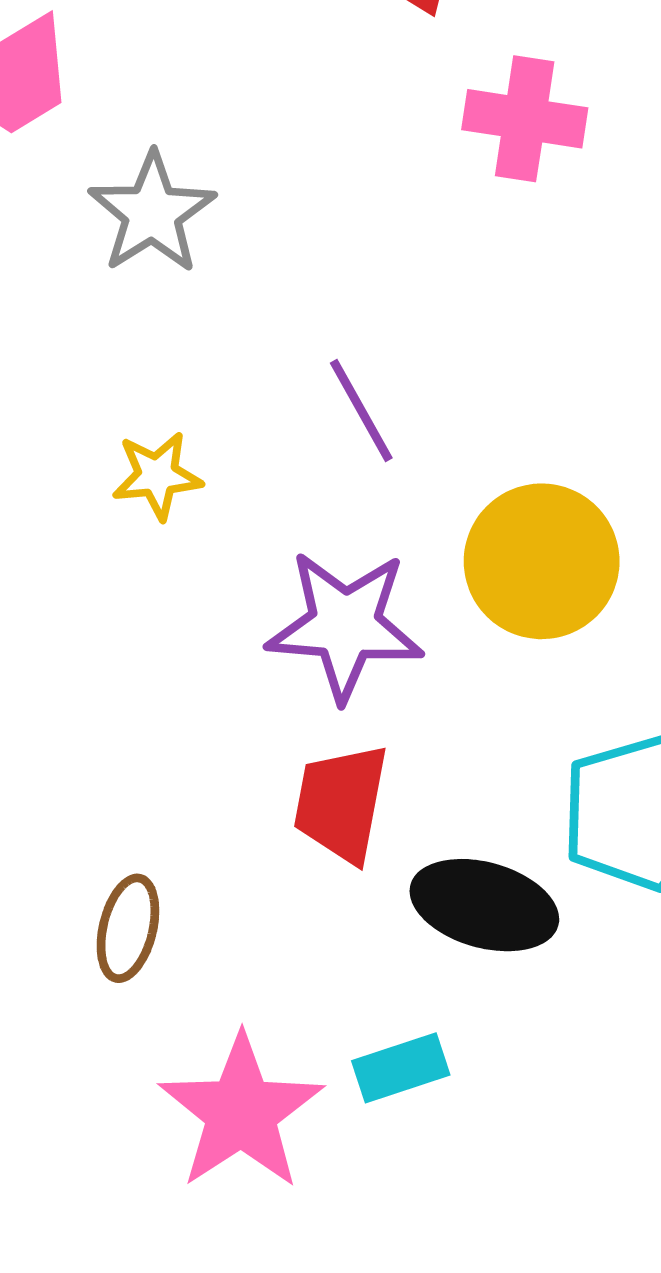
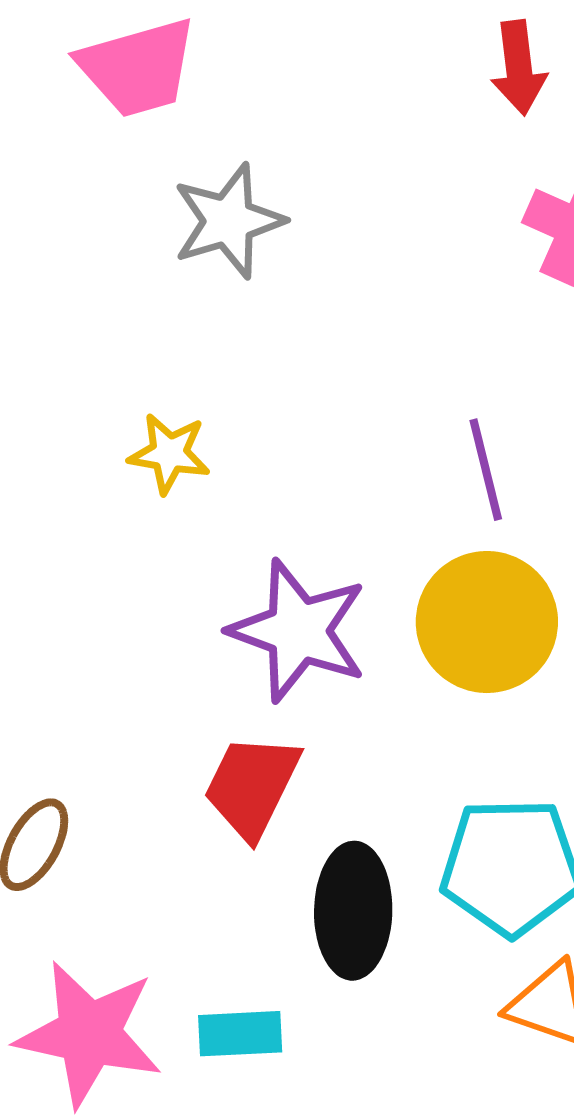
purple line: (361, 410) -> (486, 470), moved
black ellipse: (484, 905) -> (353, 911), turned 60
pink star: (241, 1112) -> (89, 1034), turned 30

